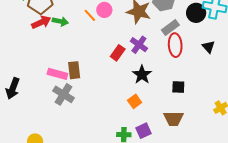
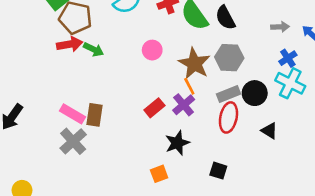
black circle: (196, 13) -> (255, 93), moved
orange line: (90, 15) -> (189, 86), moved
black triangle: (209, 47) -> (269, 131), turned -32

